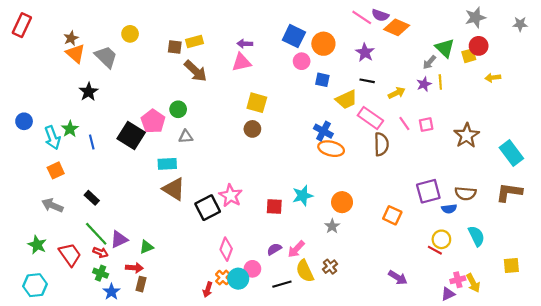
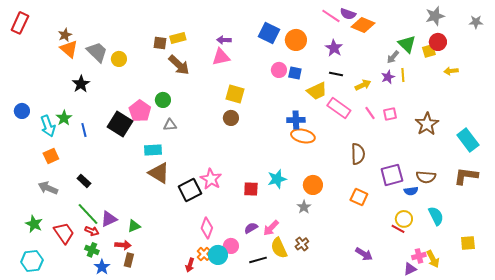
yellow circle: (130, 34) -> (119, 59), moved
pink circle: (302, 61) -> (279, 70), moved
blue cross: (323, 131) -> (296, 120), turned -30
brown semicircle: (381, 144) -> (358, 154), moved

